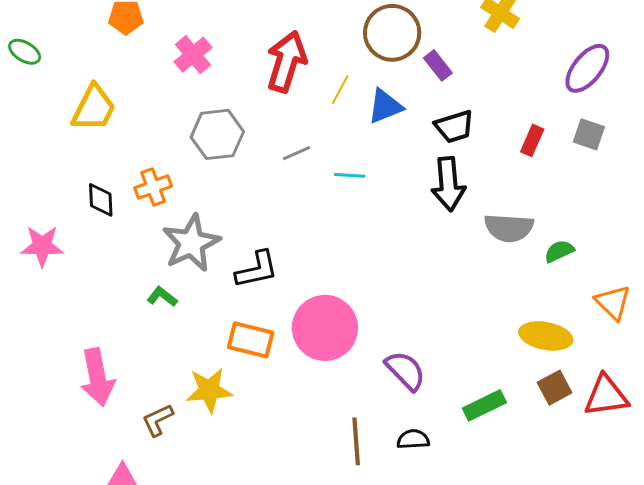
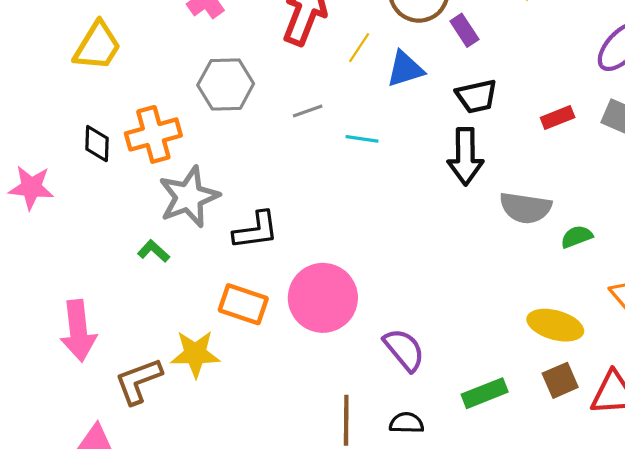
red rectangle: (532, 140) -> (558, 118), turned 40
orange cross: (153, 187) -> (153, 134), size x1.4
brown L-shape: (158, 420) -> (138, 381), size x1.4

